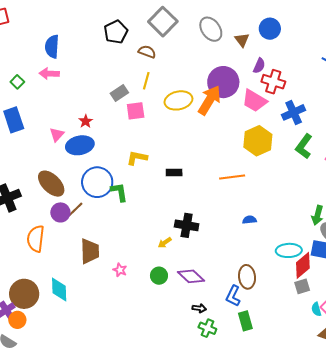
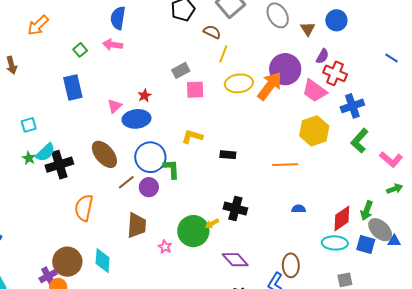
yellow line: (146, 81) -> (223, 54), moved
purple circle: (60, 212) -> (149, 187), moved
red diamond: (303, 265) -> (342, 218), moved
green circle: (159, 276) -> (193, 231), moved, size x1.8

